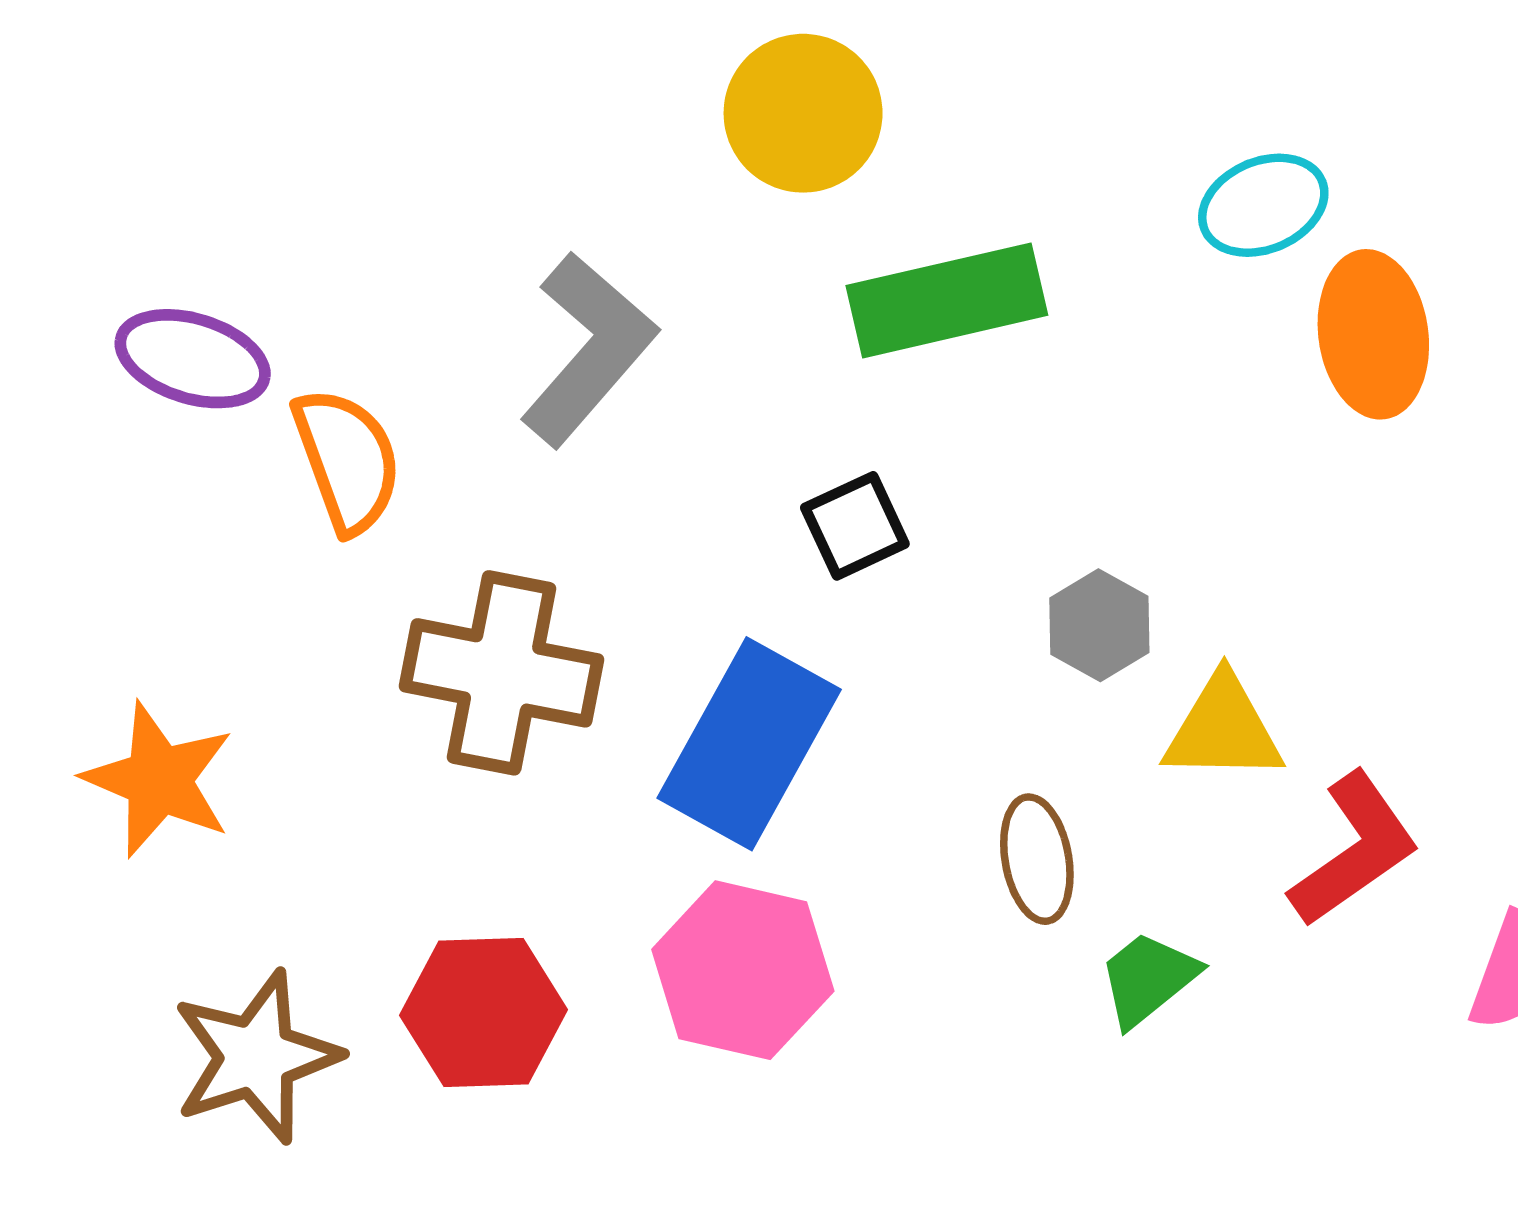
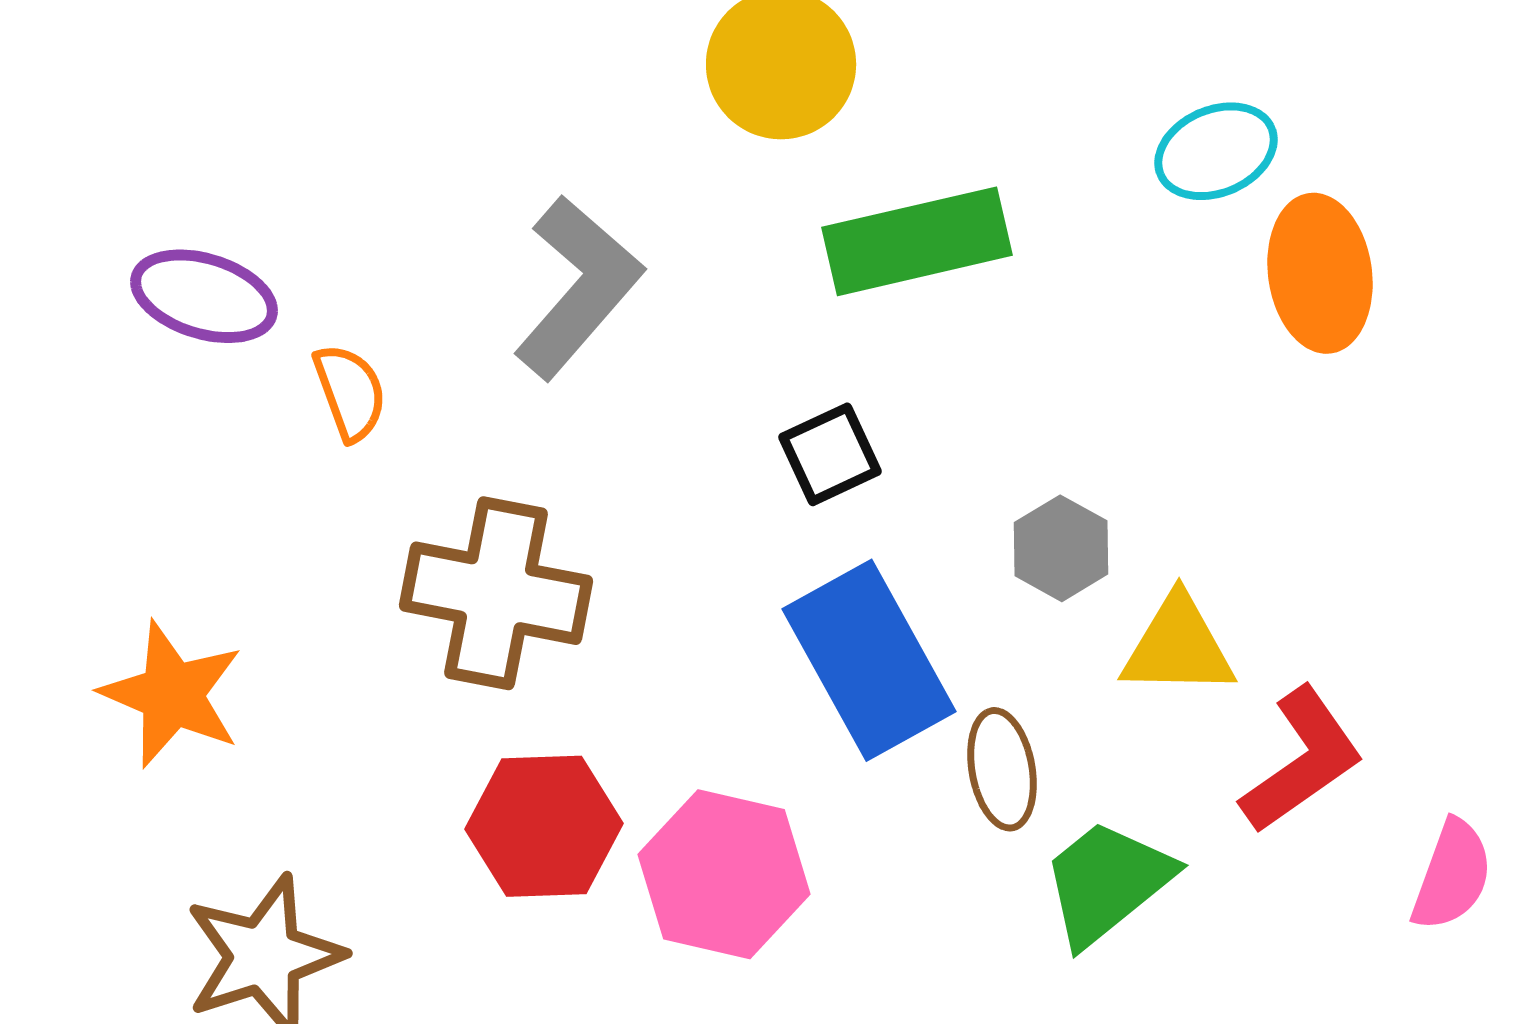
orange semicircle: (347, 460) -> (350, 392), size x0.7
blue rectangle: (749, 744) -> (869, 660), moved, turned -58
green trapezoid: (1148, 979) -> (1107, 882), size x1.4
red hexagon: (484, 1013) -> (544, 826), moved

